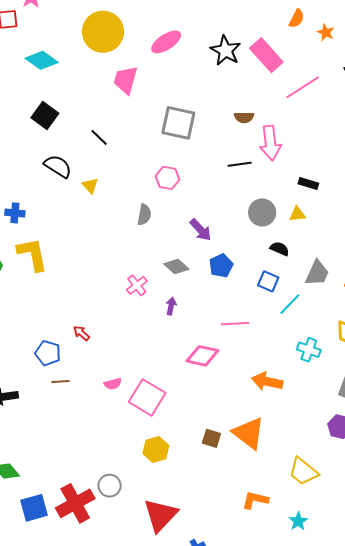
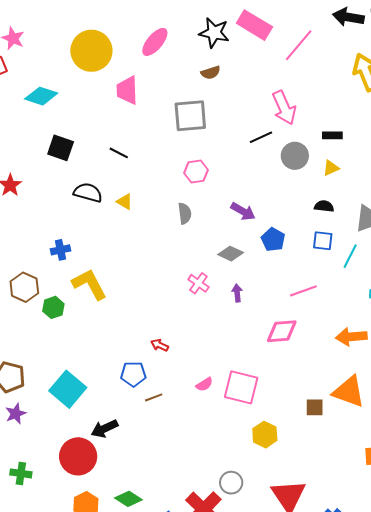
brown semicircle: (244, 117) -> (211, 73), moved
gray circle: (262, 212) -> (295, 156), moved

